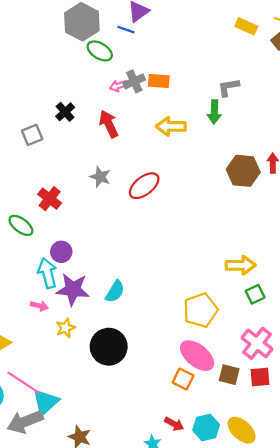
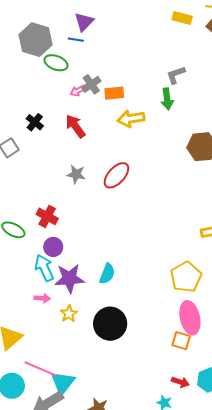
orange rectangle: (159, 81) -> (114, 93), moved
red cross: (50, 199) -> (47, 216), moved
pink ellipse: (197, 356) -> (190, 318), turned 48

